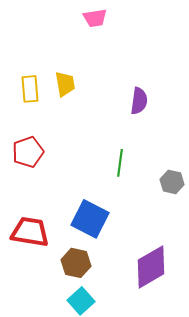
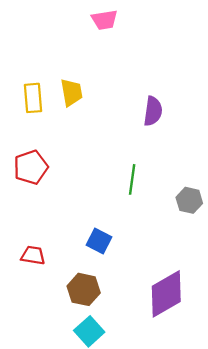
blue square: (90, 219) -> (99, 241), size x0.6
red trapezoid: (30, 232) -> (33, 255), size x0.6

